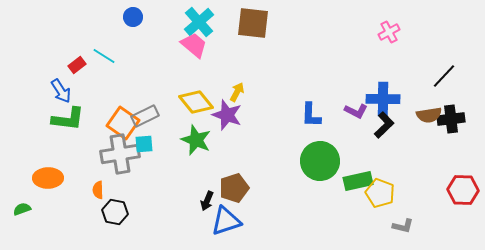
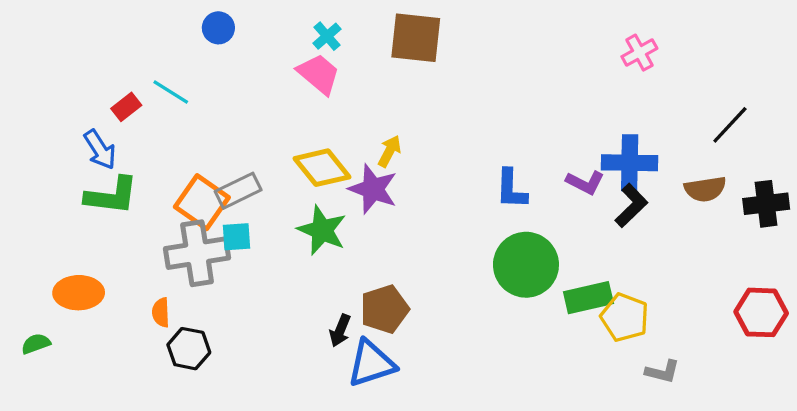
cyan cross: (199, 22) -> (327, 36), size x0.6
black cross: (451, 119) -> (766, 204), moved

